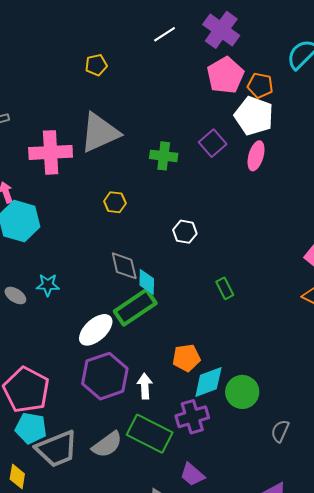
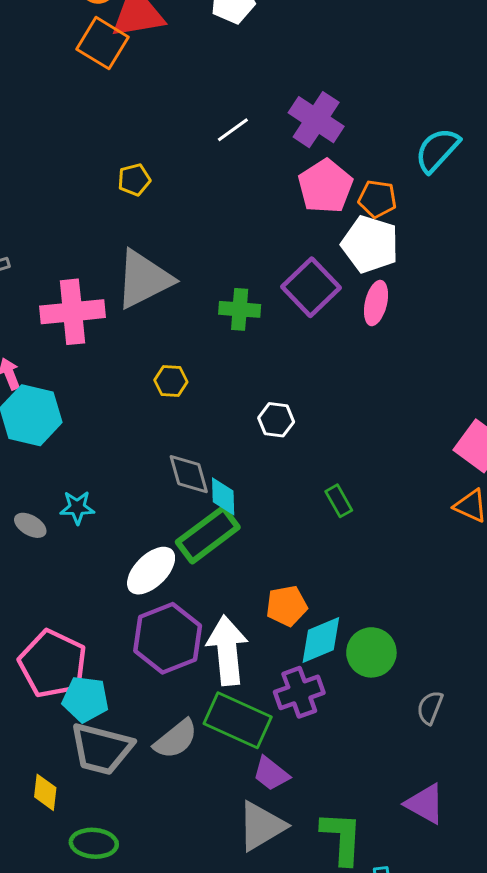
purple square: (213, 143) -> (311, 287), size x1.4
white arrow: (145, 386) -> (227, 650), size x1.8
cyan pentagon: (31, 428) -> (85, 699), moved
gray trapezoid: (57, 449) -> (101, 749), turned 39
purple trapezoid: (192, 475) -> (271, 774), moved

